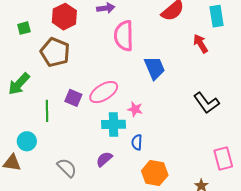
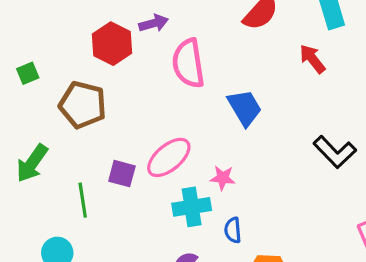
red hexagon: (64, 17) -> (112, 44), moved

